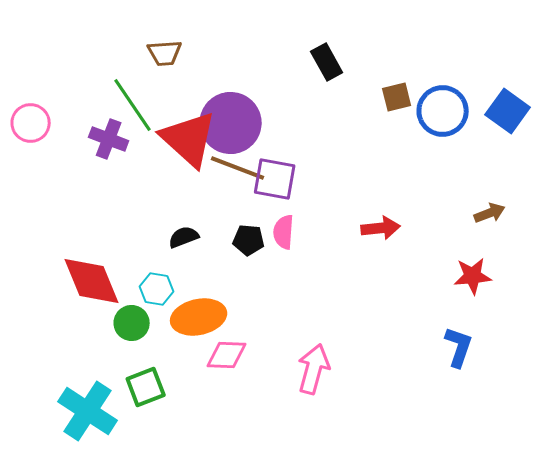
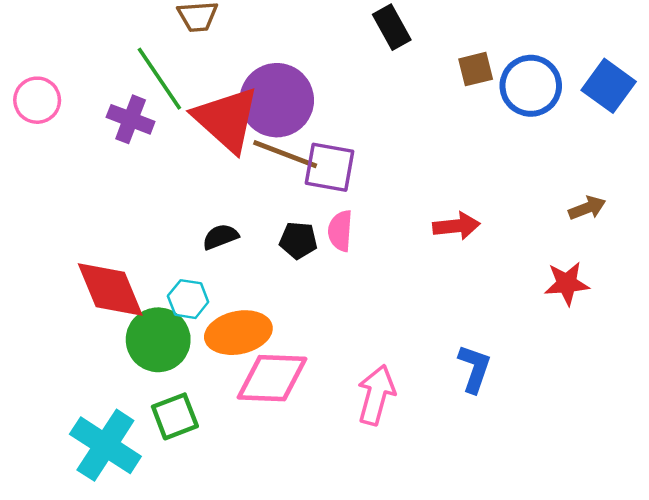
green circle: (132, 323) -> (158, 340), size x1.5
blue L-shape: (459, 347) -> (474, 369), moved
pink diamond: (227, 355) -> (272, 378), size x1.5

